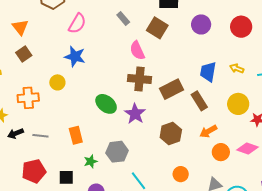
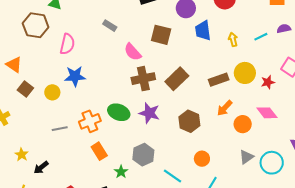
brown square: (157, 28) -> (161, 35), moved
yellow arrow: (237, 68) -> (233, 40), turned 72
blue trapezoid: (208, 72) -> (203, 31), moved
yellow circle: (57, 82) -> (52, 92), moved
orange cross: (28, 98) -> (90, 121), moved
brown rectangle: (199, 101) -> (219, 80), moved, turned -60
gray line: (40, 136) -> (60, 129), moved
pink diamond: (248, 149) -> (267, 113), turned 50
orange circle: (181, 174) -> (202, 159), moved

